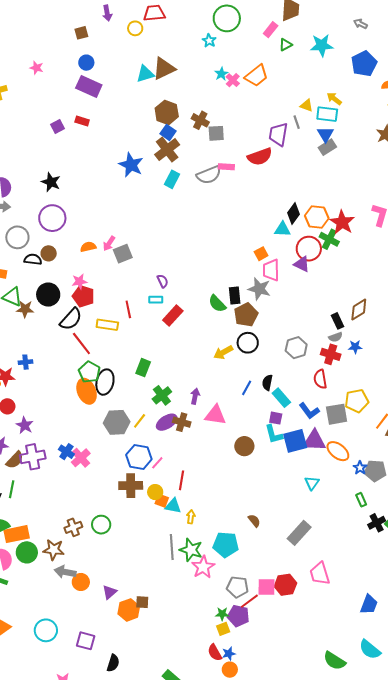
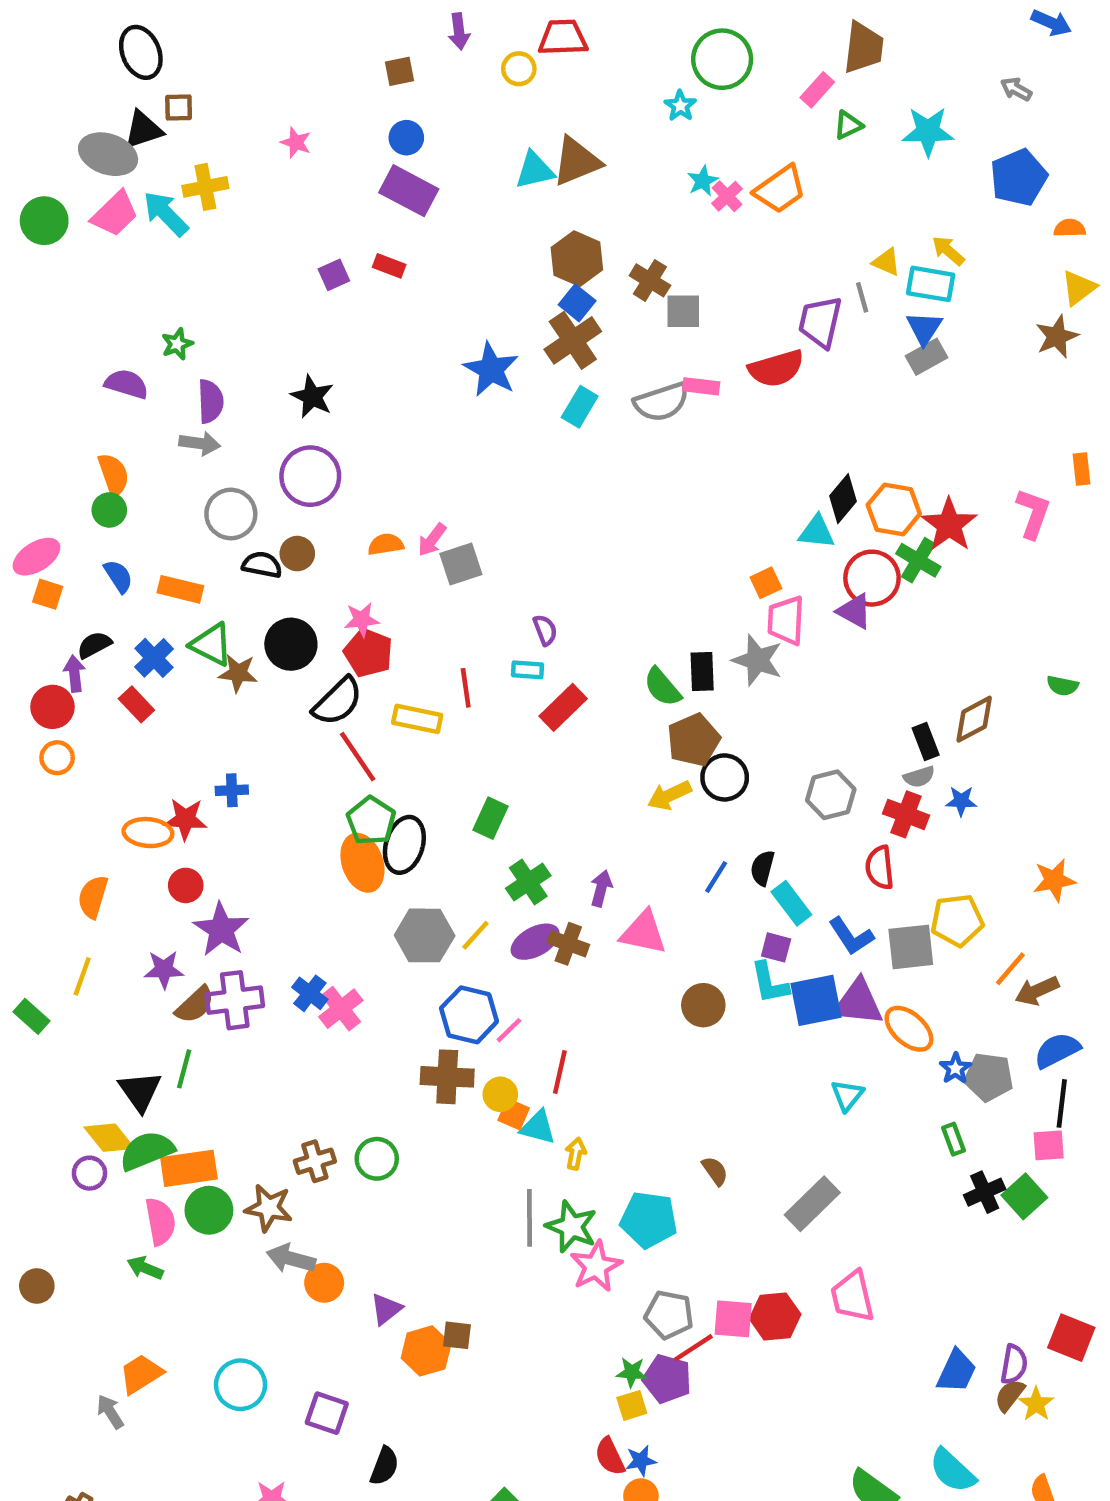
brown pentagon: (246, 315) -> (694, 740), moved
purple star: (25, 425) -> (221, 930), size x1.4

